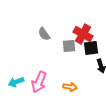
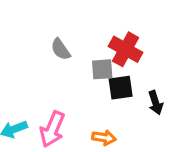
black square: (91, 48) -> (121, 88), moved

